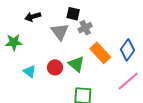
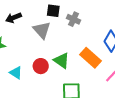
gray cross: (85, 28) -> (73, 19), moved, turned -32
orange rectangle: (100, 53) -> (91, 58), moved

